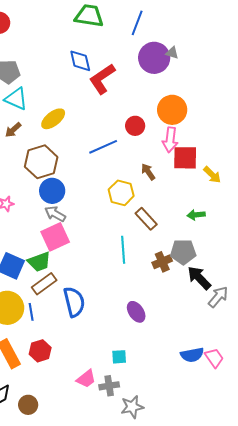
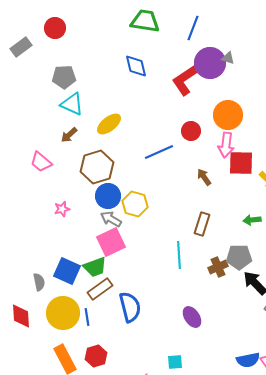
red L-shape: (102, 79) -> (185, 80), moved
yellow hexagon: (121, 193) -> (135, 204), moved
brown rectangle: (146, 219) -> (202, 224), turned 60

